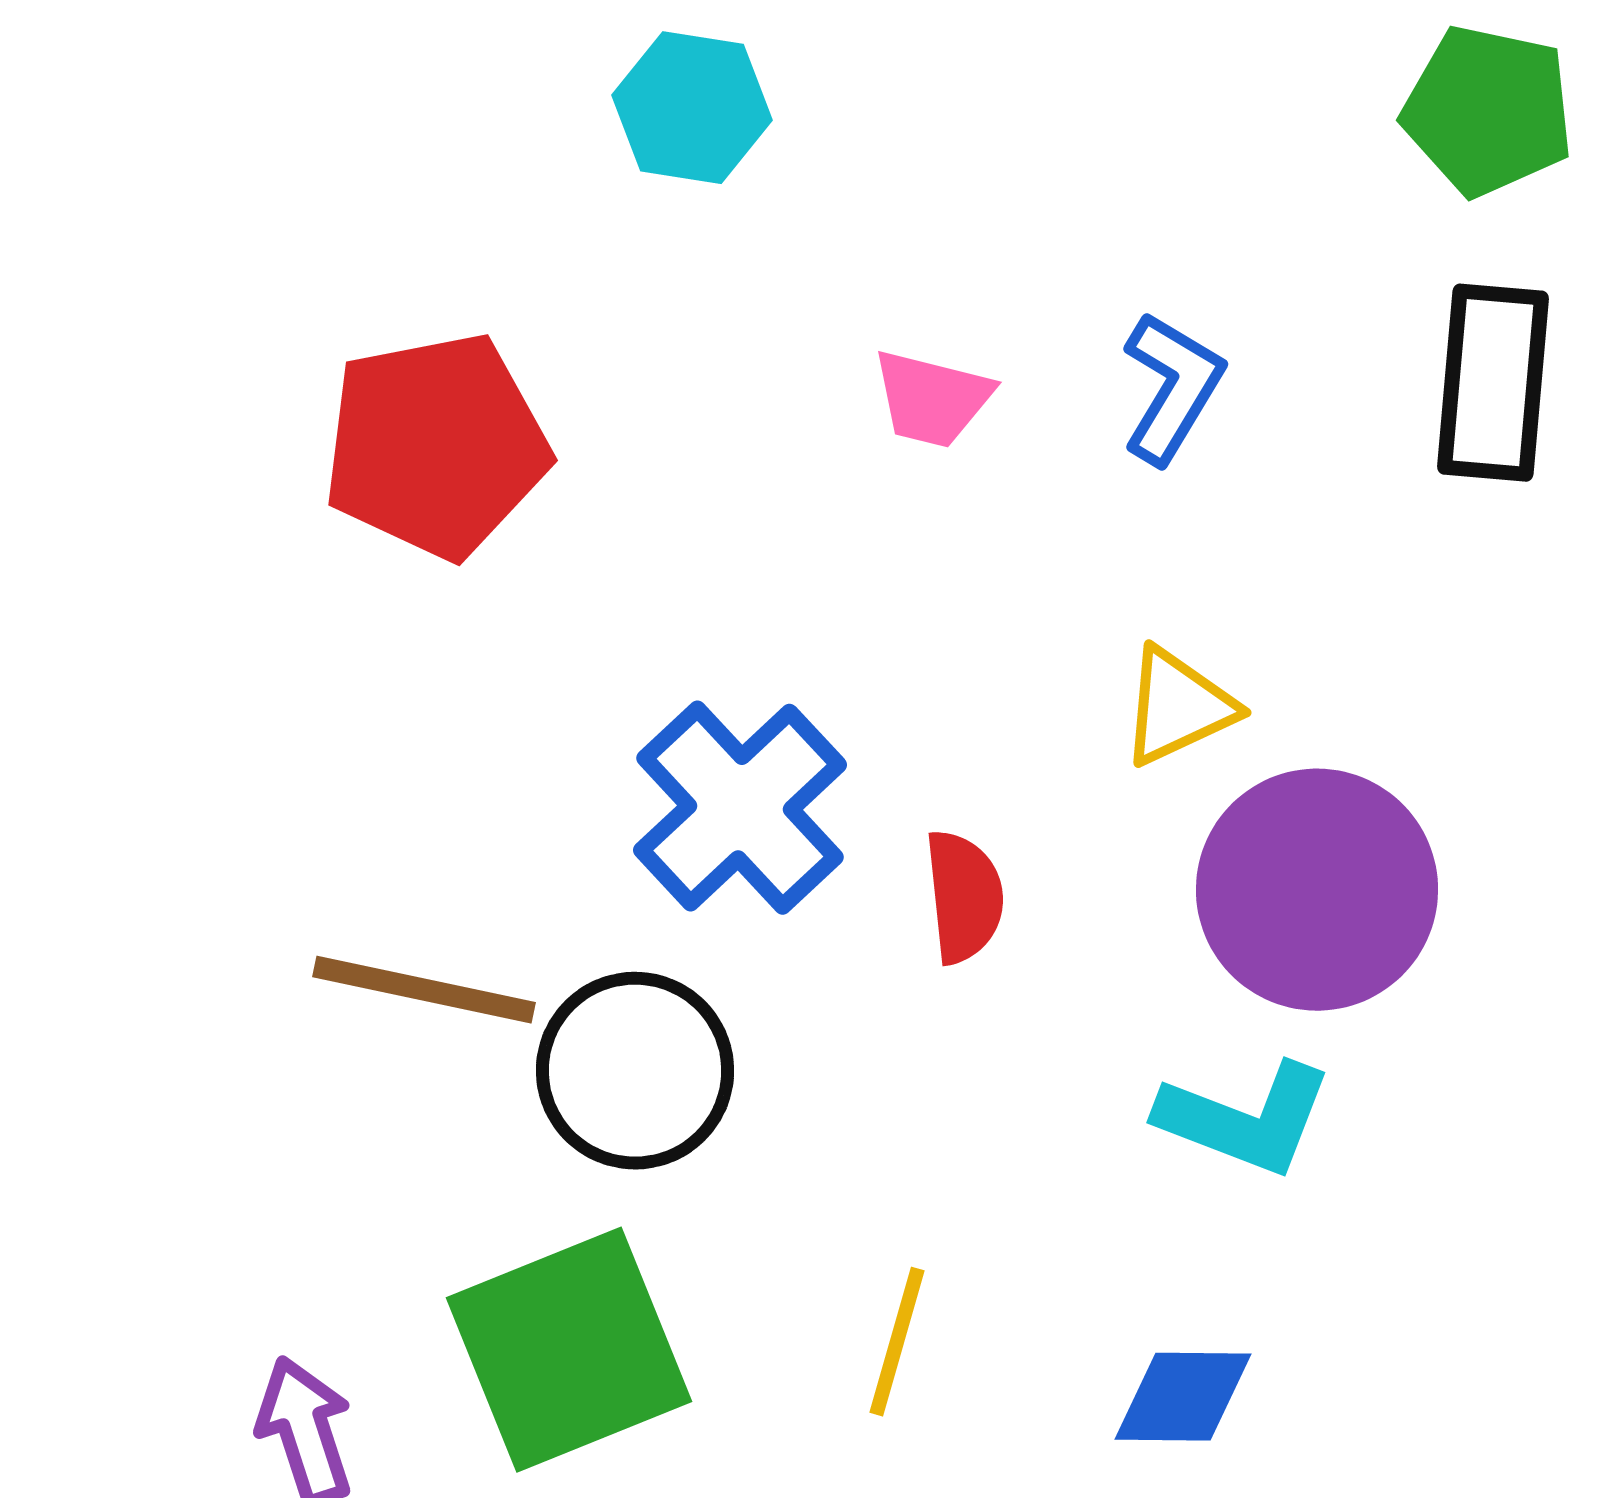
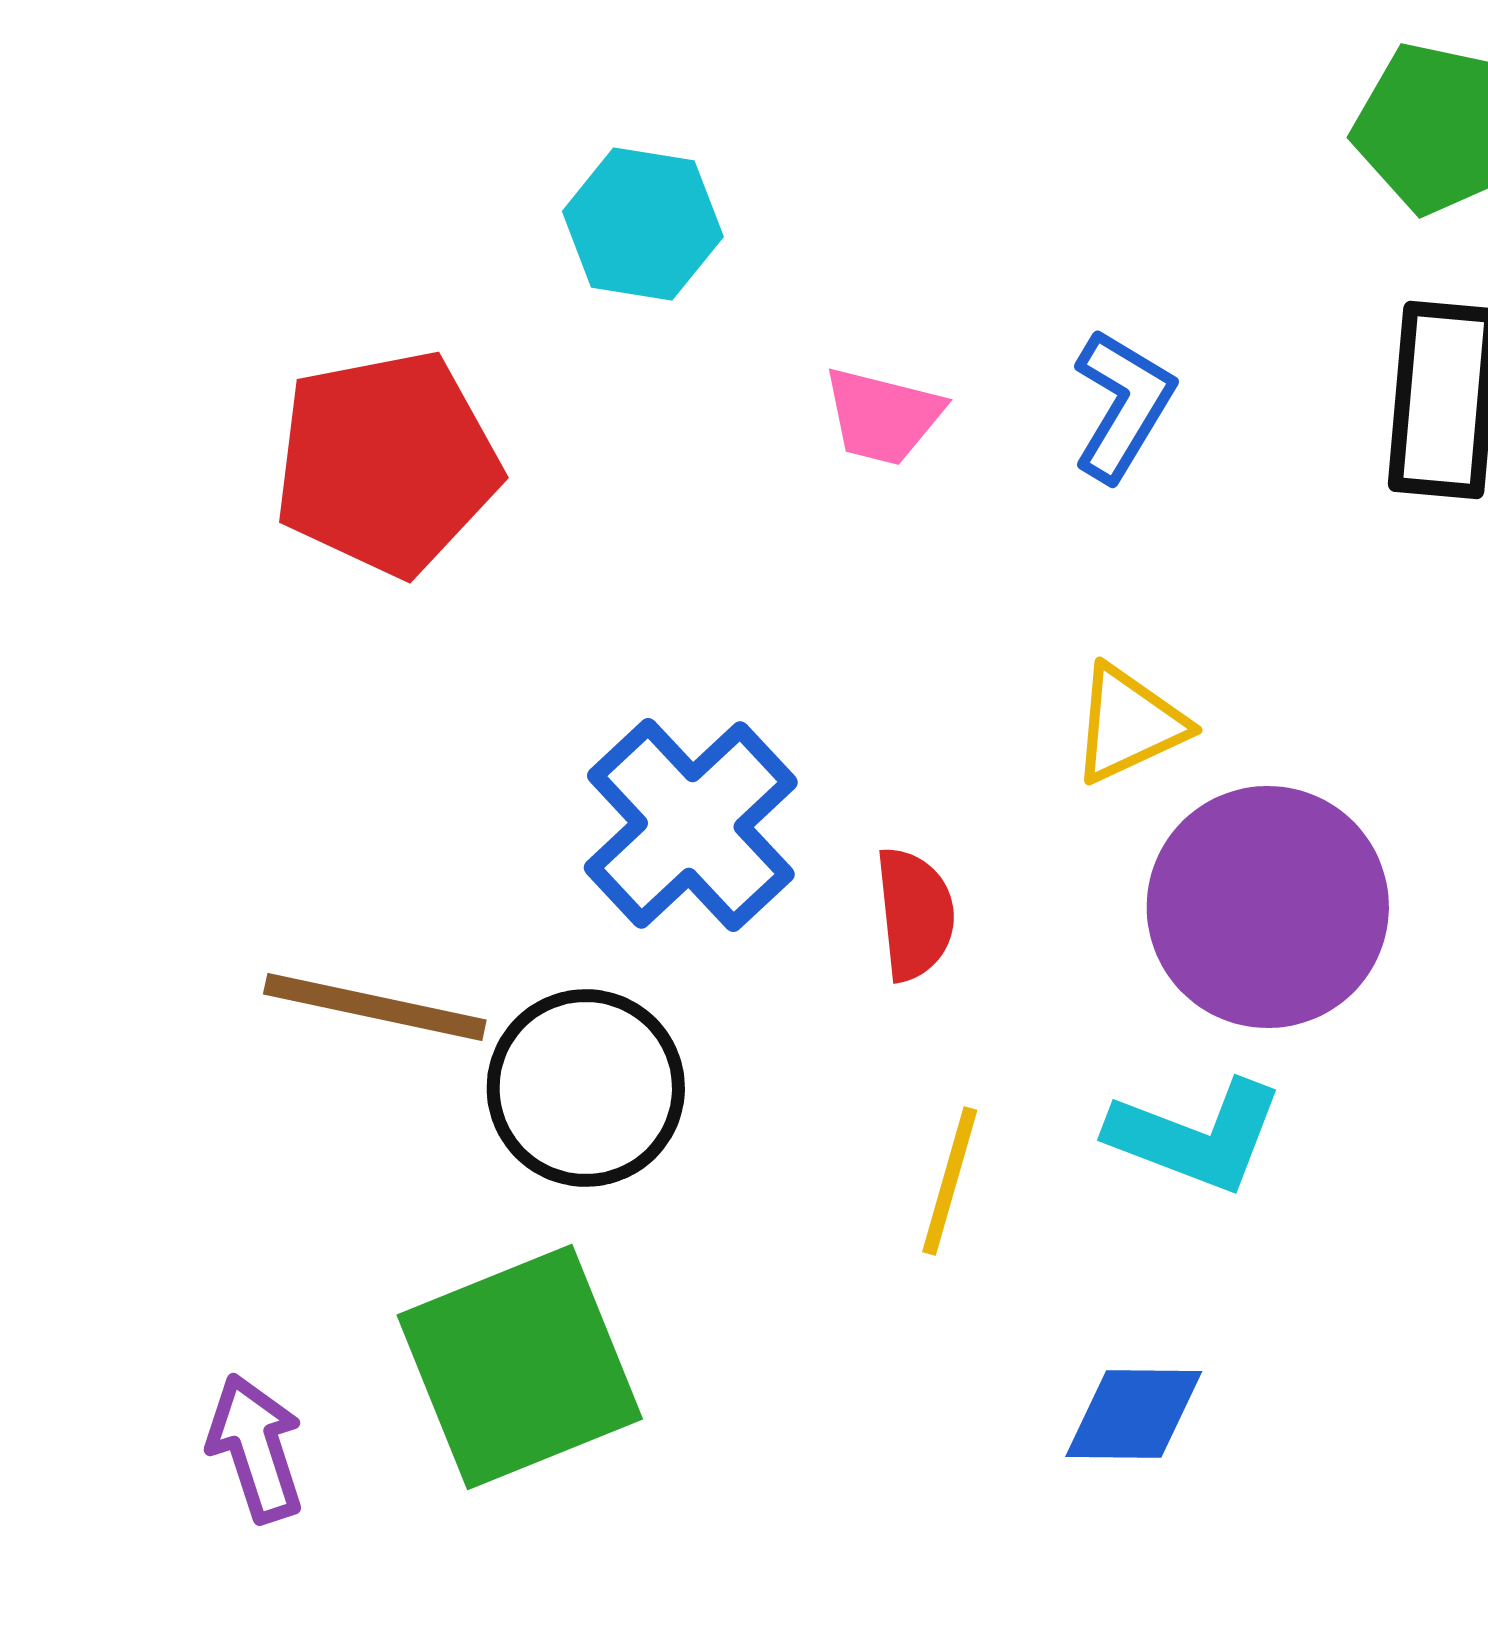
cyan hexagon: (692, 108) -> (643, 224), moved
yellow line: (897, 1342) -> (950, 1181), moved

